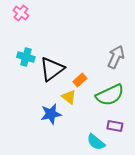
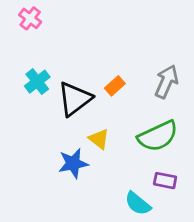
cyan cross: (26, 57) -> (37, 82), turned 36
orange rectangle: (80, 80) -> (115, 86), moved

